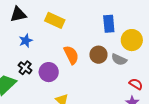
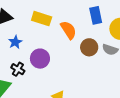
orange semicircle: (71, 55) -> (68, 30), moved
purple circle: (49, 72) -> (40, 59), moved

